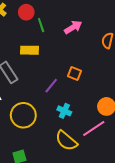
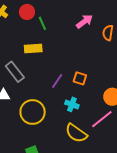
pink arrow: (73, 27) -> (84, 21), moved
orange square: (74, 73) -> (80, 78), moved

